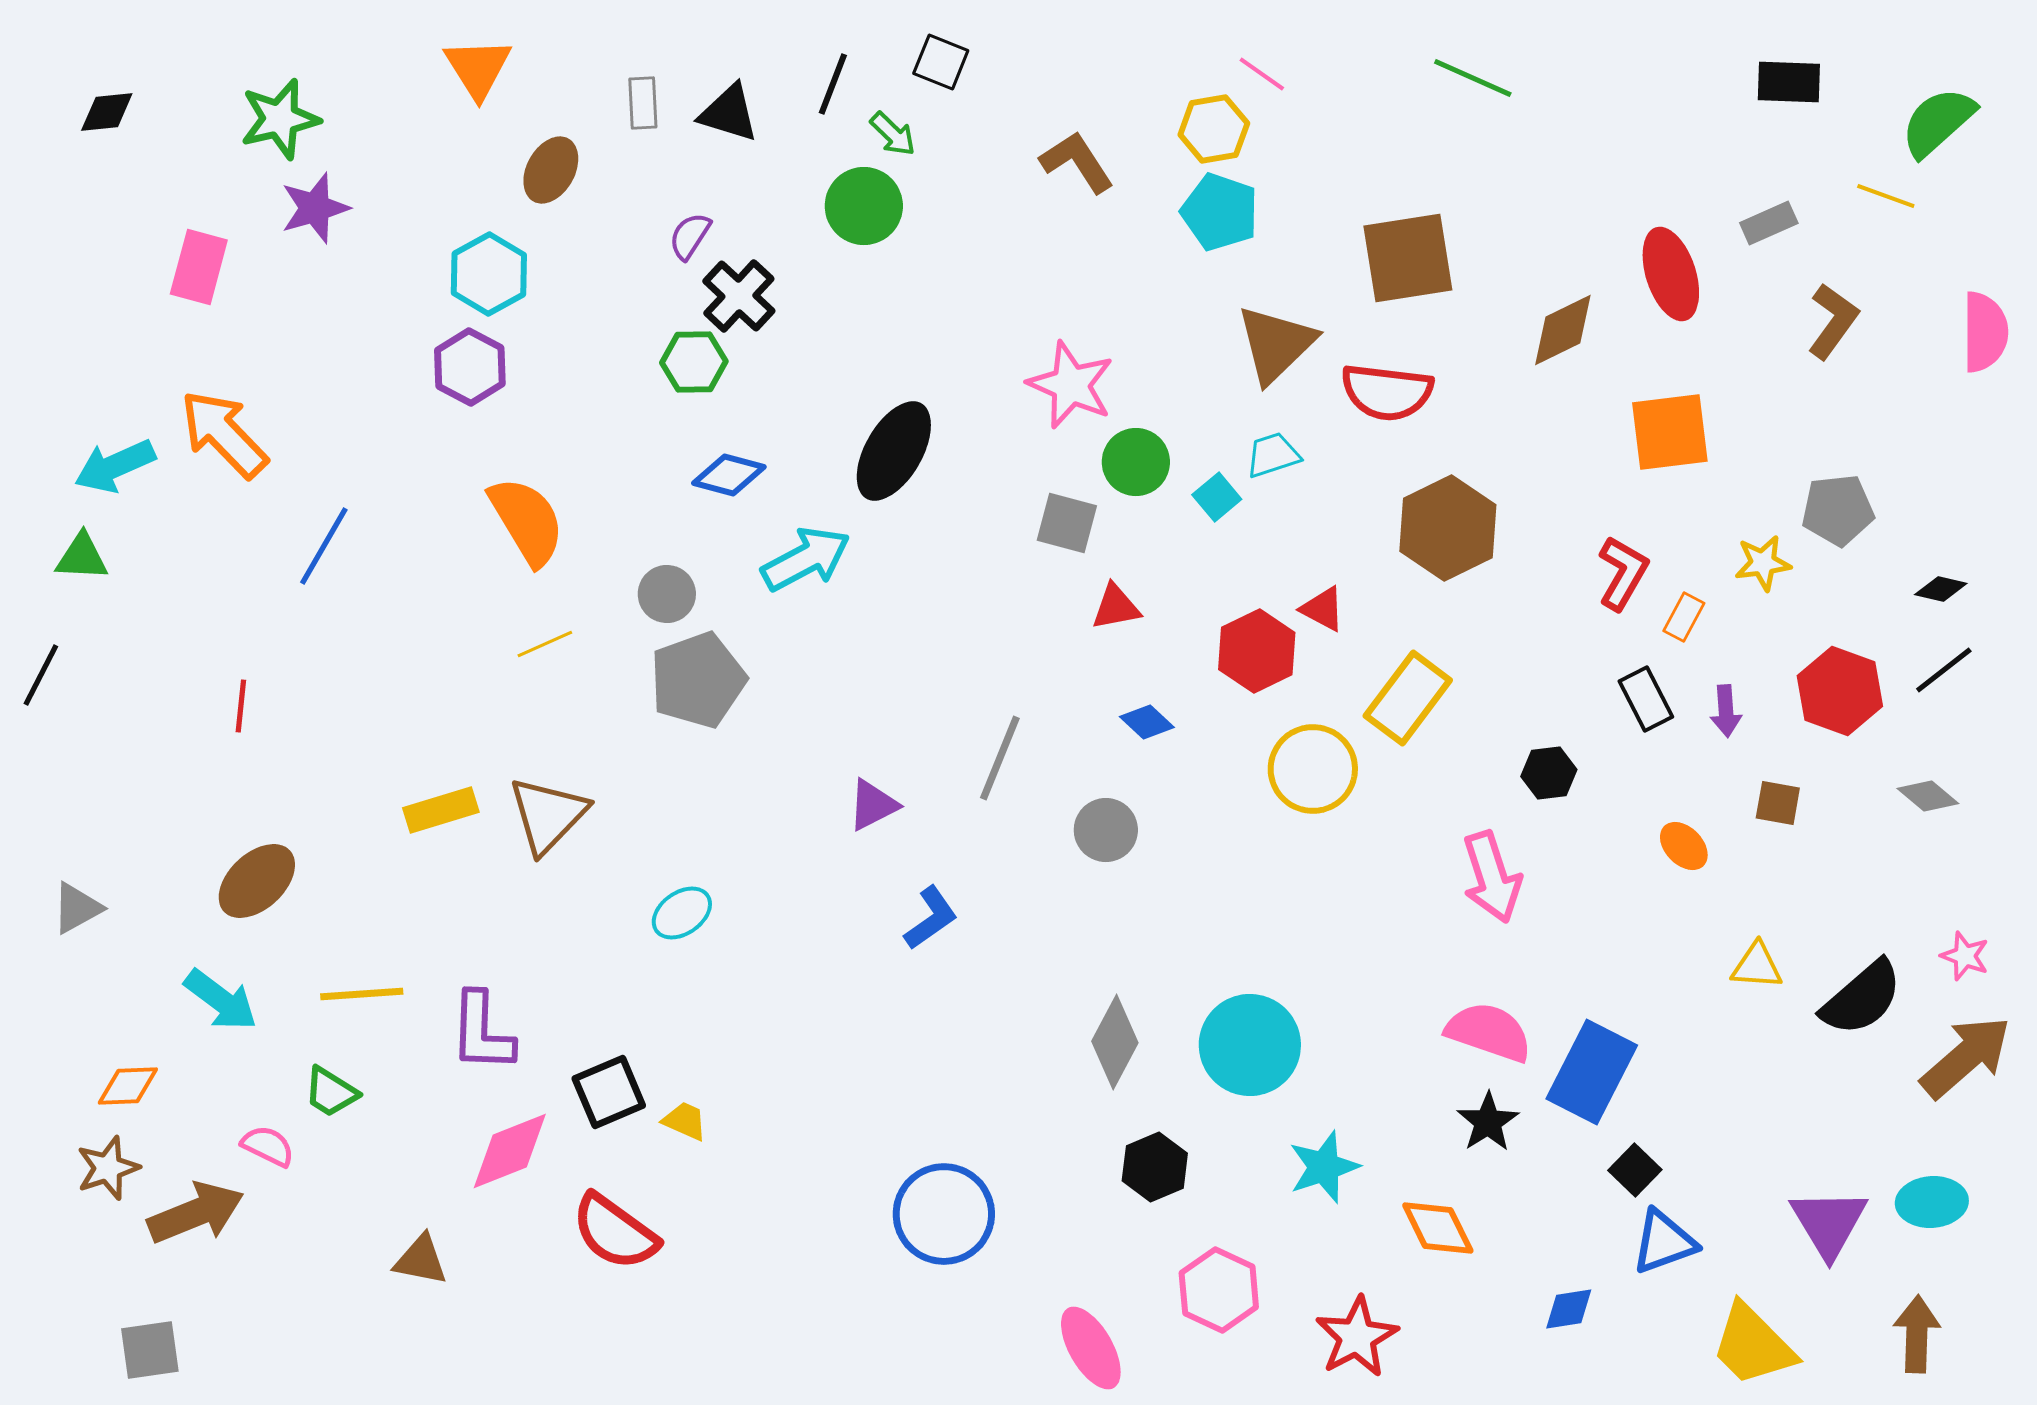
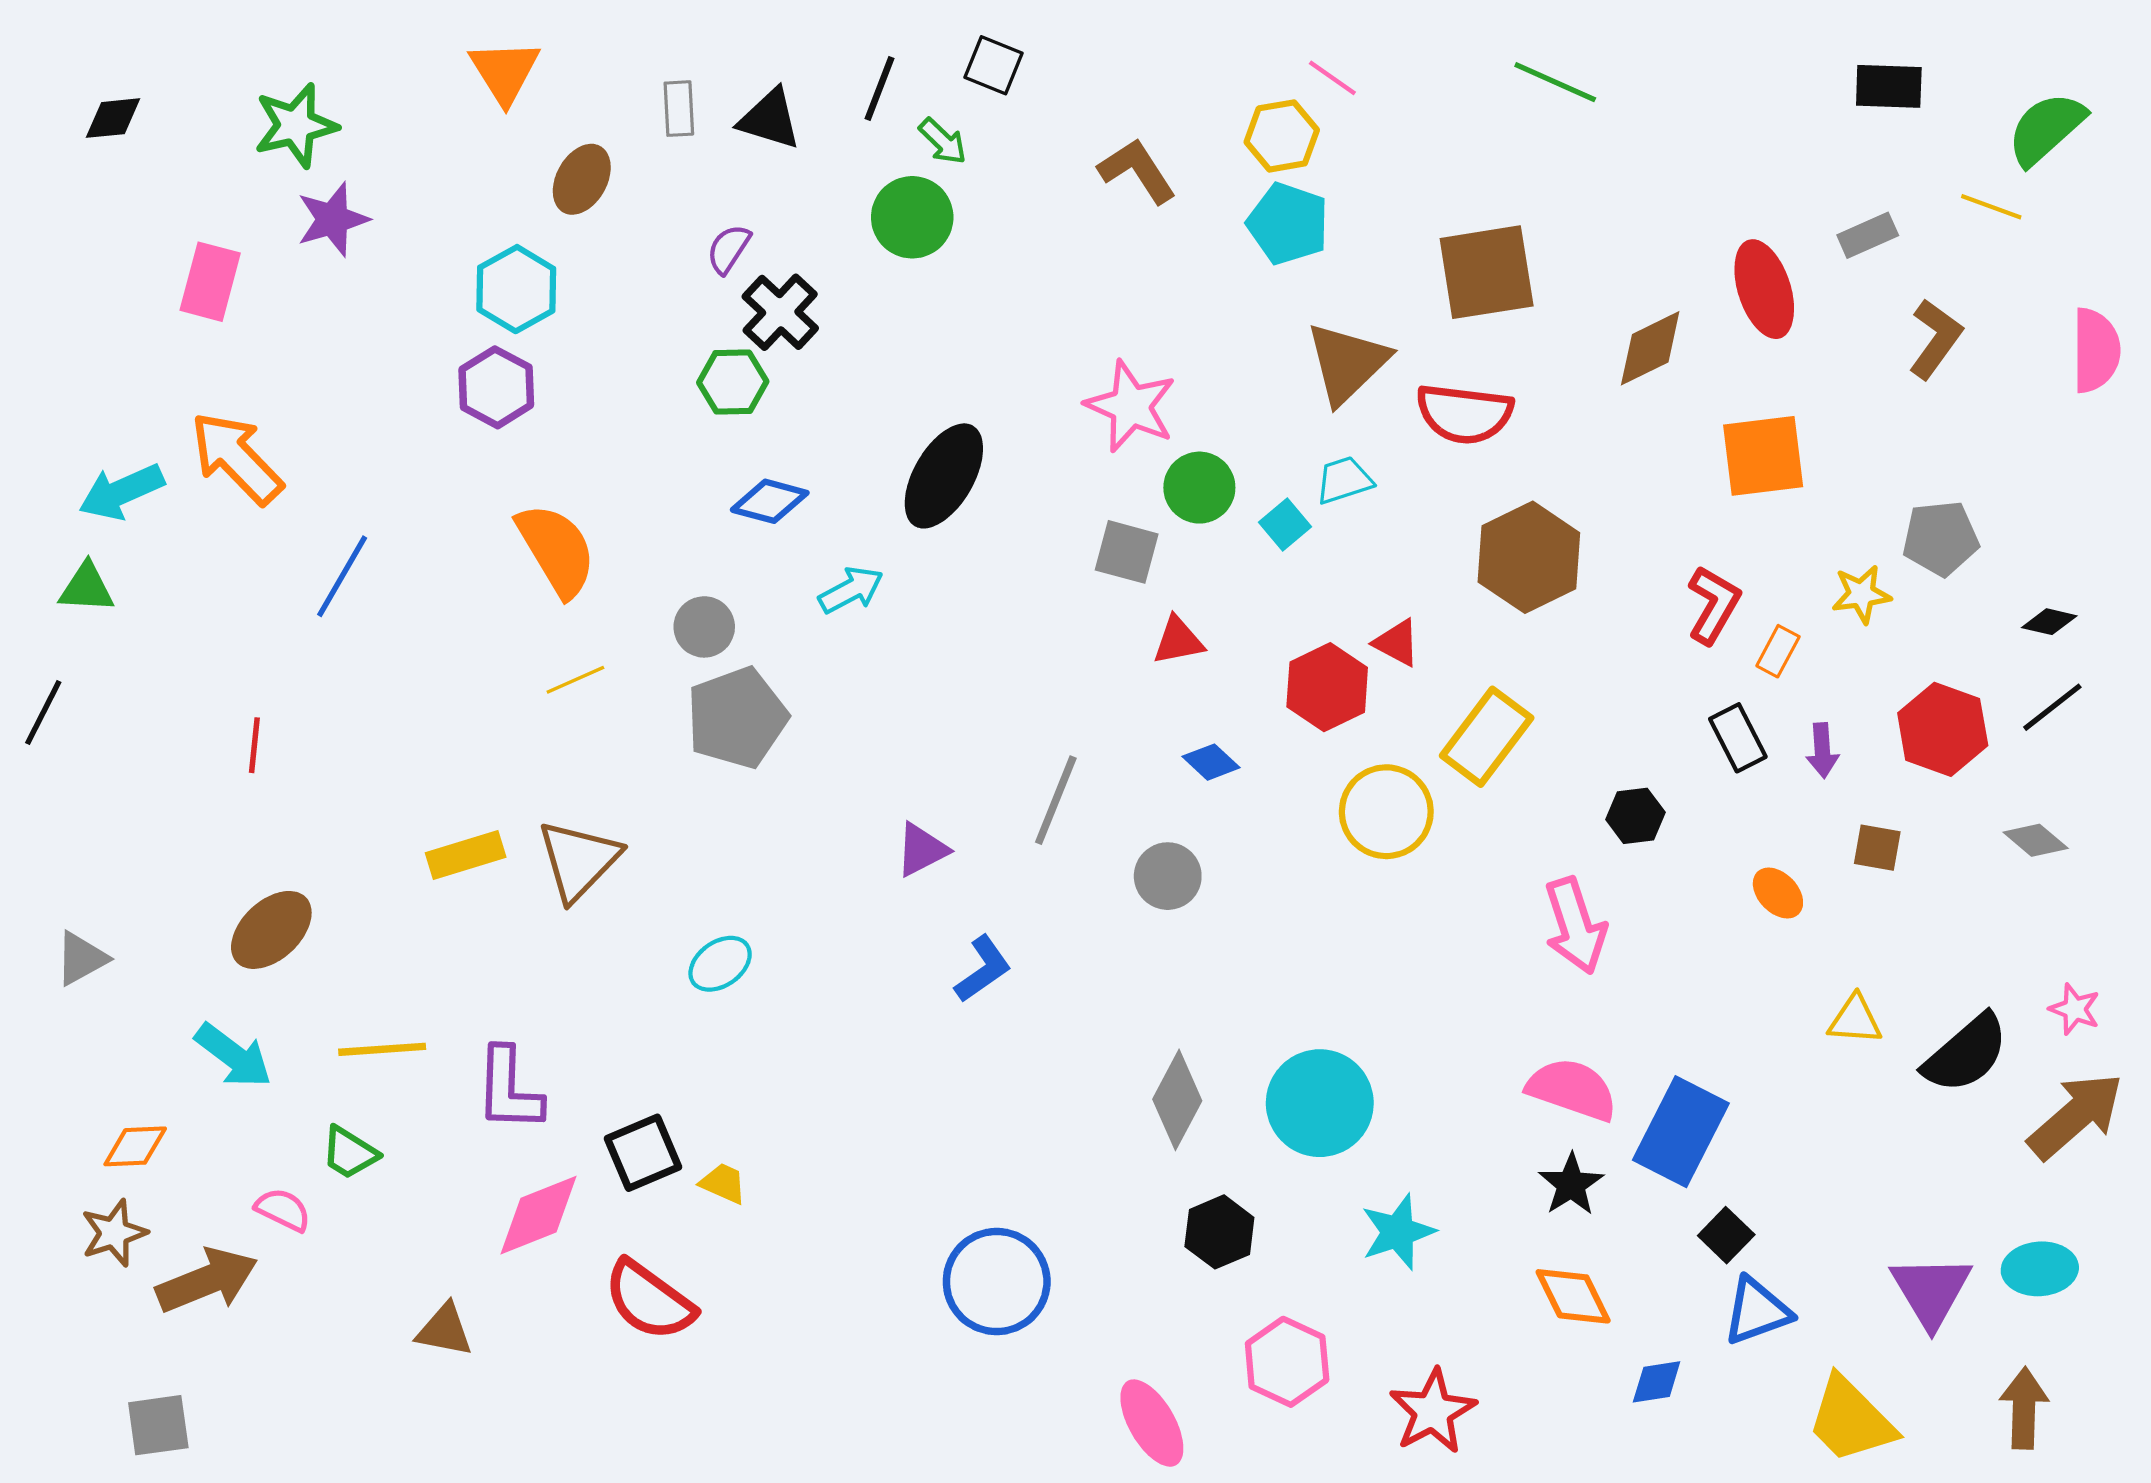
cyan arrow: (806, 559) -> (851, 590), size x0.7
orange diamond: (1438, 1228) -> (1573, 1296), moved

